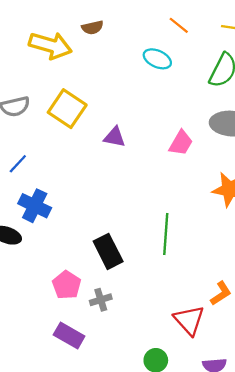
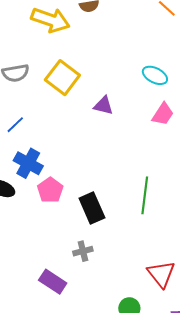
cyan ellipse: (157, 59) -> (155, 75), moved
pink pentagon: (67, 285) -> (50, 190), moved

